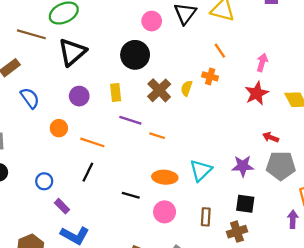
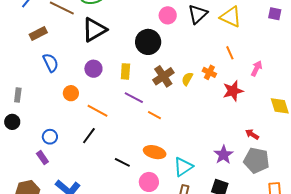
orange line: (220, 51) -> (230, 53), moved
red star: (257, 93) -> (233, 91), moved
purple star: (243, 166) -> (224, 155), turned 30
cyan triangle: (201, 170) -> (183, 167), moved
purple rectangle: (62, 206) -> (42, 158), moved

